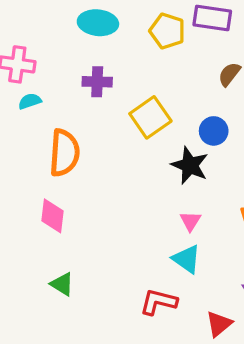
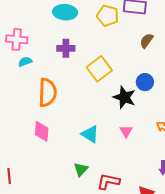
blue circle: (214, 131) -> (145, 82), moved
cyan triangle: (187, 259) -> (90, 134), moved
green triangle: (62, 284) -> (81, 169), moved, turned 42

